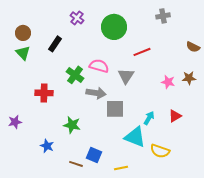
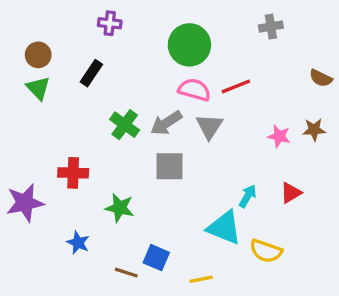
purple cross: (77, 18) -> (110, 23), moved, turned -32
pink semicircle: (99, 66) -> (194, 90), moved
red cross: (44, 93) -> (73, 173), moved
gray arrow: (96, 93) -> (166, 123), moved, turned 138
gray square: (115, 109) -> (170, 166), moved
purple star: (15, 122) -> (25, 203), size x1.6

